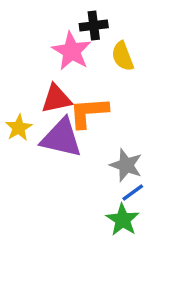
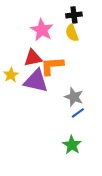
black cross: (94, 26) -> (74, 15), moved
green star: (123, 220) -> (72, 145), moved

